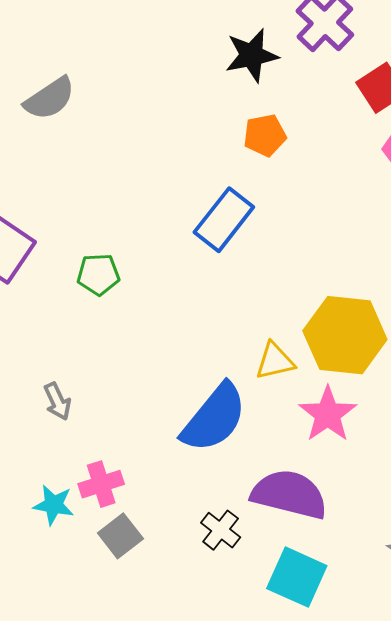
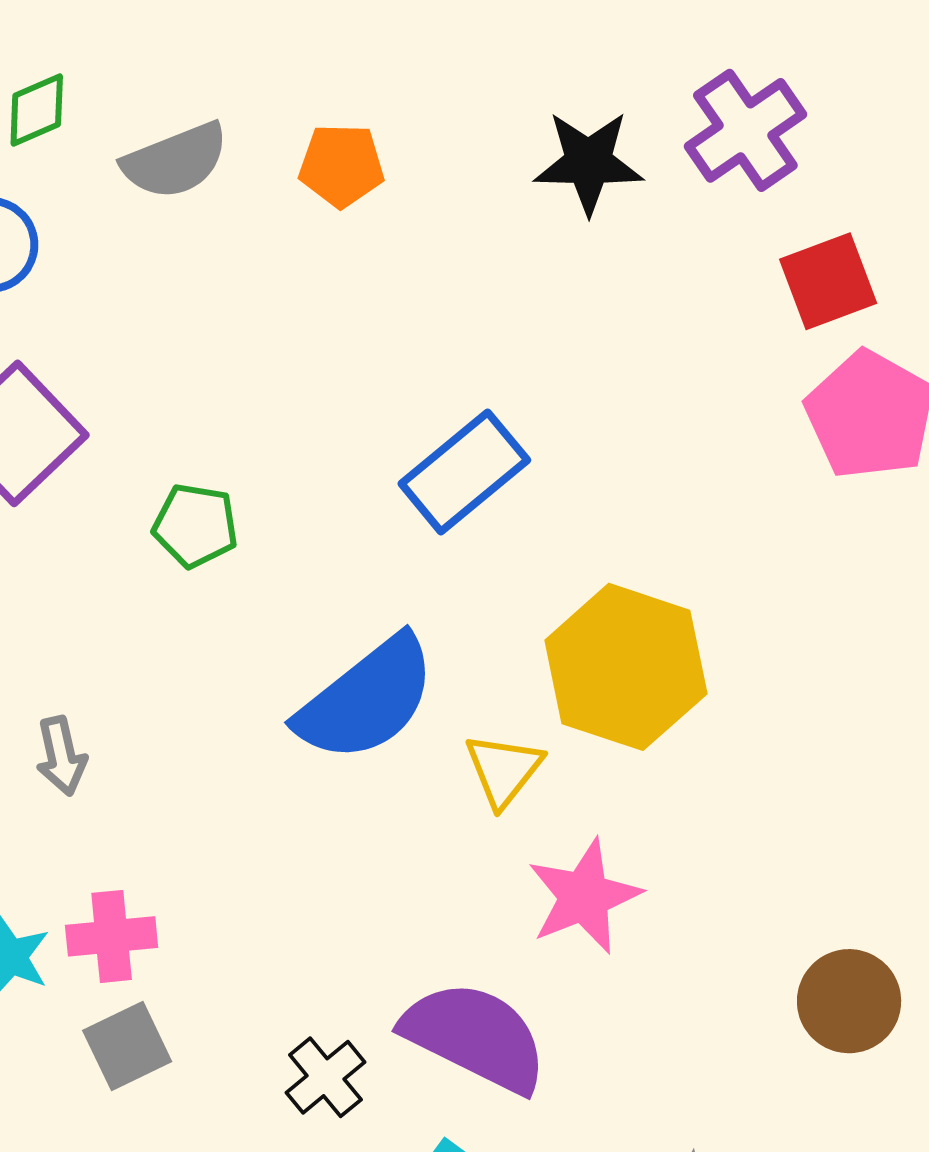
orange pentagon: (265, 135) -> (341, 165), moved
yellow hexagon: (345, 335) -> (626, 667), moved
yellow triangle: (275, 361) -> (504, 770), turned -51
blue semicircle: (214, 418) -> (367, 699), moved

